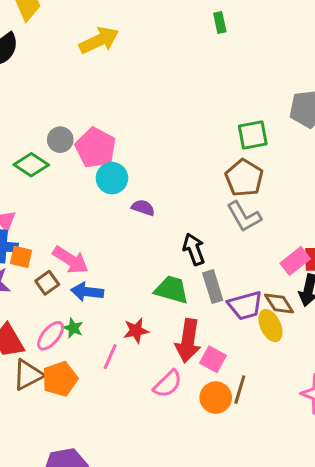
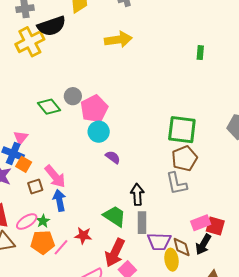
green square: (253, 135) -> (182, 130), moved, size x1.4
blue arrow: (87, 292) -> (59, 200), turned 55
orange pentagon: (60, 379) -> (43, 242), moved

